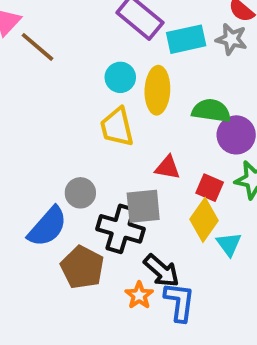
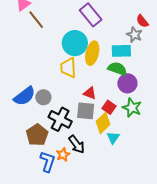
cyan rectangle: (186, 39) -> (121, 51), moved
cyan circle: (120, 77) -> (75, 43), size x1.6
gray square: (143, 206) -> (86, 111), moved
blue semicircle: (47, 227) -> (24, 96), moved
blue L-shape: (179, 302) -> (48, 162), moved

